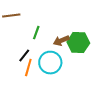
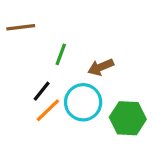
green hexagon: (78, 43) -> (128, 118), moved
orange line: (28, 68) -> (48, 110), turned 30

